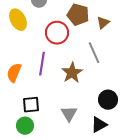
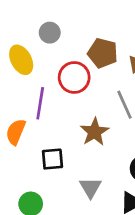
purple line: (42, 64) -> (40, 103), moved
black square: (31, 105) -> (52, 159), moved

